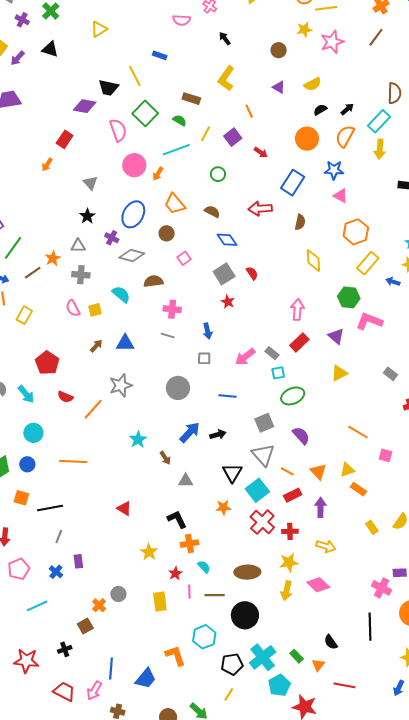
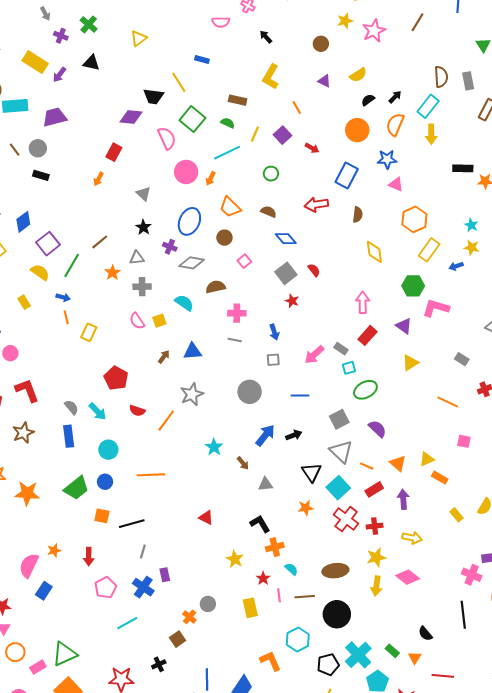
brown line: (33, 273) -> (100, 242), moved
blue arrow: (393, 282) -> (456, 266), turned -32
orange line: (358, 432) -> (448, 402), moved
blue cross: (56, 572) -> (143, 587), size x1.5

